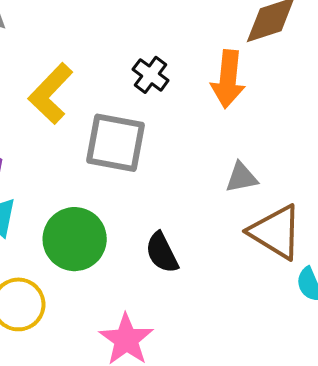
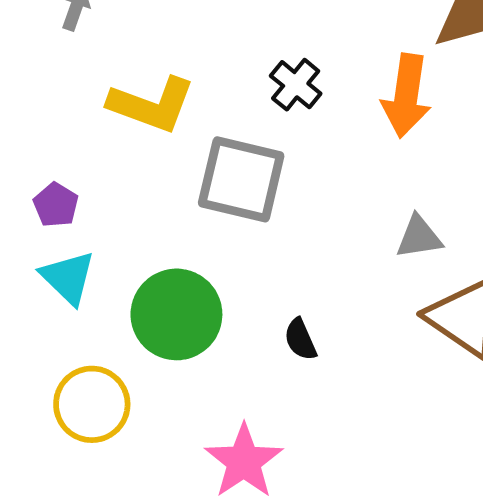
yellow L-shape: (51, 93) -> (152, 105), turned -116
black semicircle: (162, 253) -> (300, 339), size x0.7

